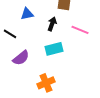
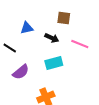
black arrow: (52, 24) -> (52, 38), turned 96

